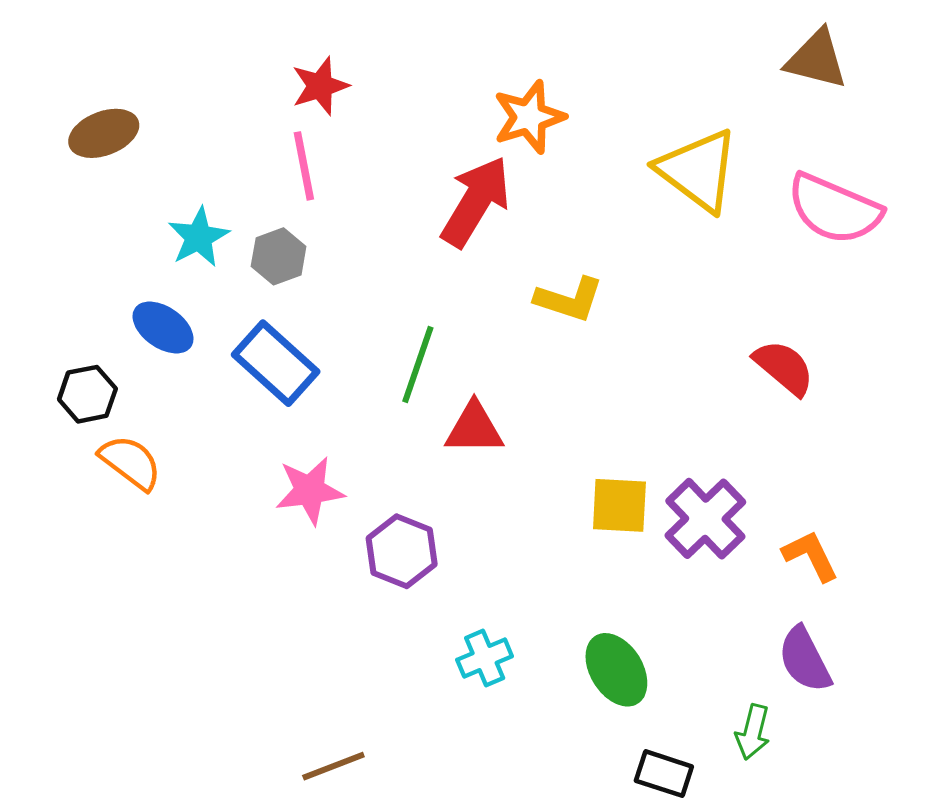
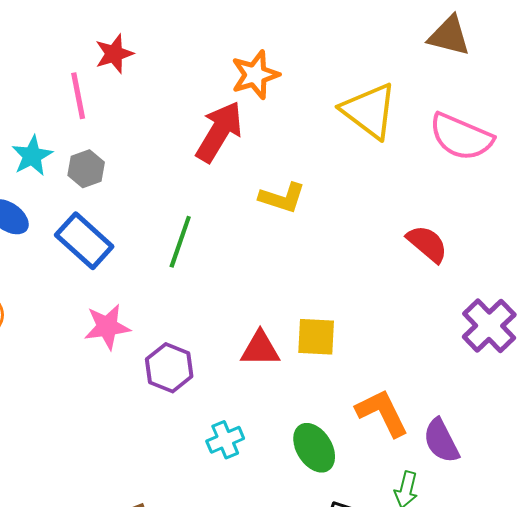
pink line: (304, 166) -> (78, 96), moved
red triangle: (474, 428) -> (260, 349), moved
purple cross: (705, 519) -> (489, 326), moved
orange L-shape: (811, 556) -> (382, 413), moved, size x1.4

